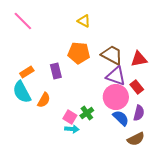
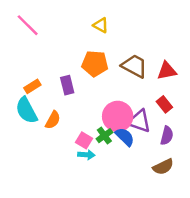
purple triangle: (116, 76) -> (139, 121), moved
pink circle: (116, 97) -> (118, 116), moved
blue semicircle: (121, 118) -> (125, 137), moved

